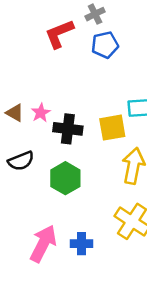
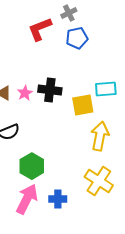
black cross: (68, 129) -> (50, 90), moved
green hexagon: (65, 178) -> (32, 166), moved

